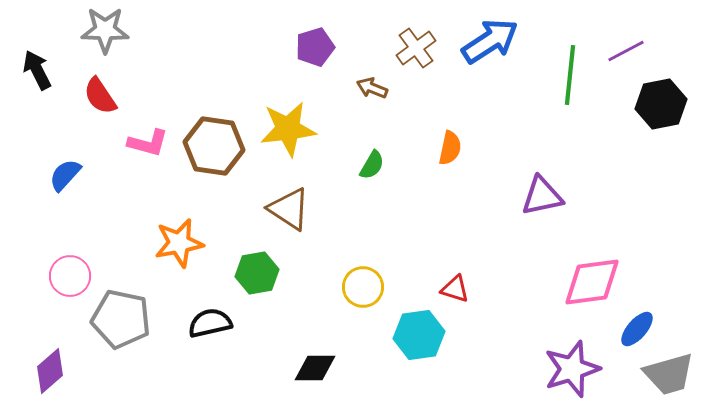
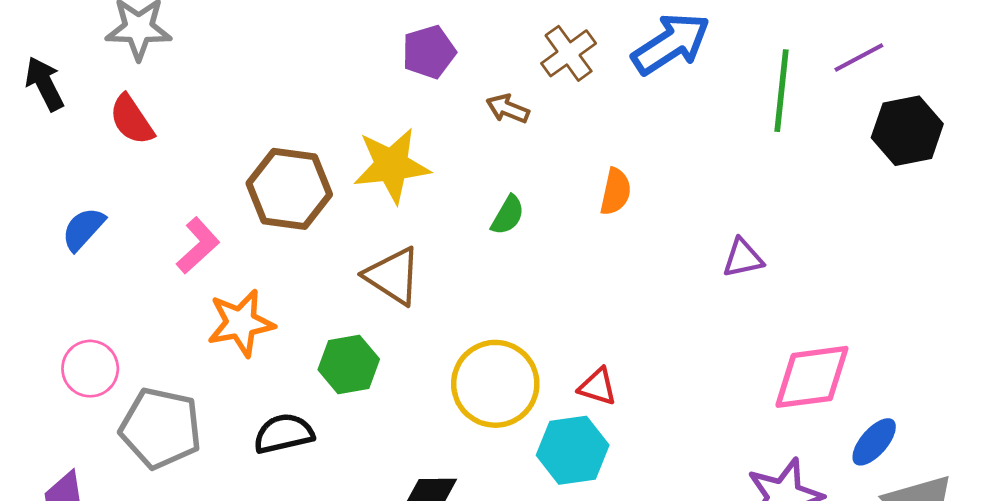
pink L-shape: (148, 143) -> (198, 246), moved, turned -57
purple triangle: (542, 196) -> (743, 258), size x0.7
yellow circle: (363, 287) -> (495, 384), size x1.5
red triangle: (455, 289) -> (598, 387), moved

